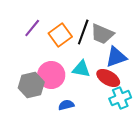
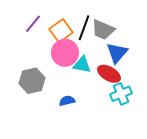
blue triangle: (116, 57) -> (117, 53), turned -30
pink circle: (51, 75) -> (65, 53), moved

